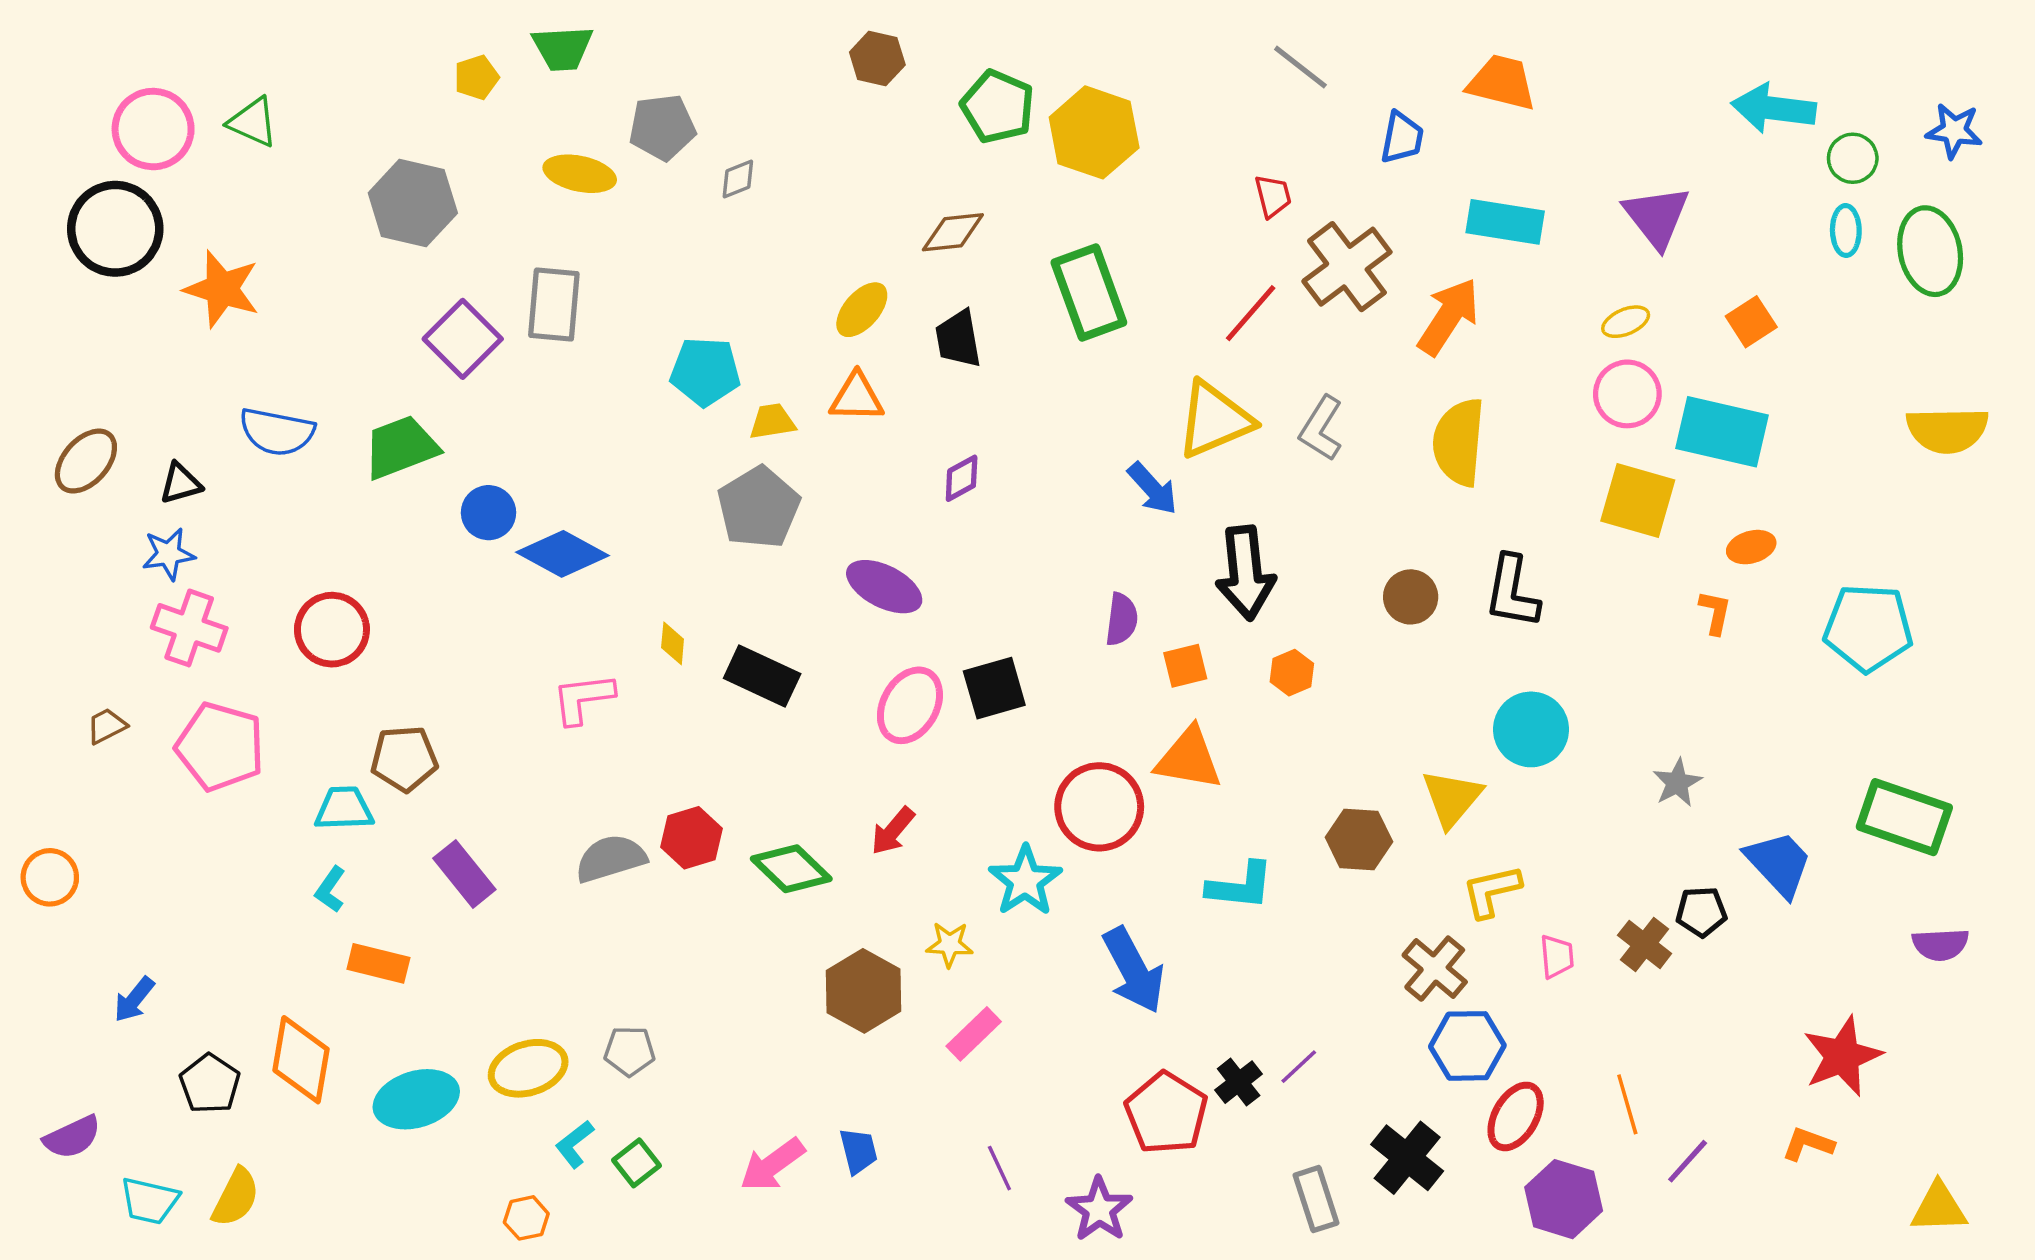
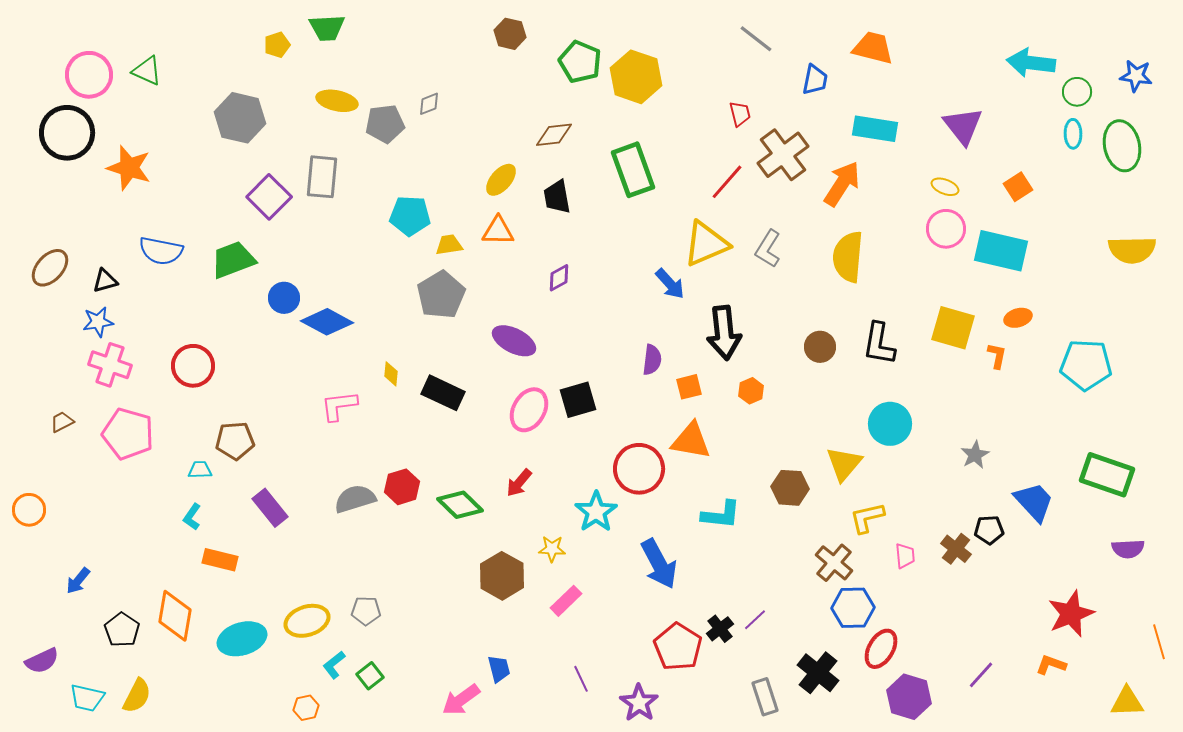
gray pentagon: (662, 127) -> (385, 124), moved
yellow ellipse: (1626, 322) -> (945, 187), turned 44
yellow square: (1638, 501) -> (953, 328), moved
cyan trapezoid: (344, 809) -> (200, 470), size x0.7
orange line: (1627, 1104) -> (1159, 642), moved
pink arrow: (772, 1165) -> (461, 700), moved

